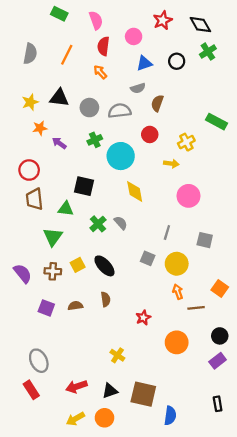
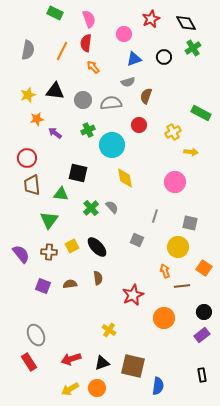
red semicircle: (103, 46) -> (86, 43), moved
yellow arrow: (171, 164) -> (191, 152), moved
yellow circle: (177, 264) -> (178, 247), moved
red star: (143, 318) -> (133, 295), size x1.5

